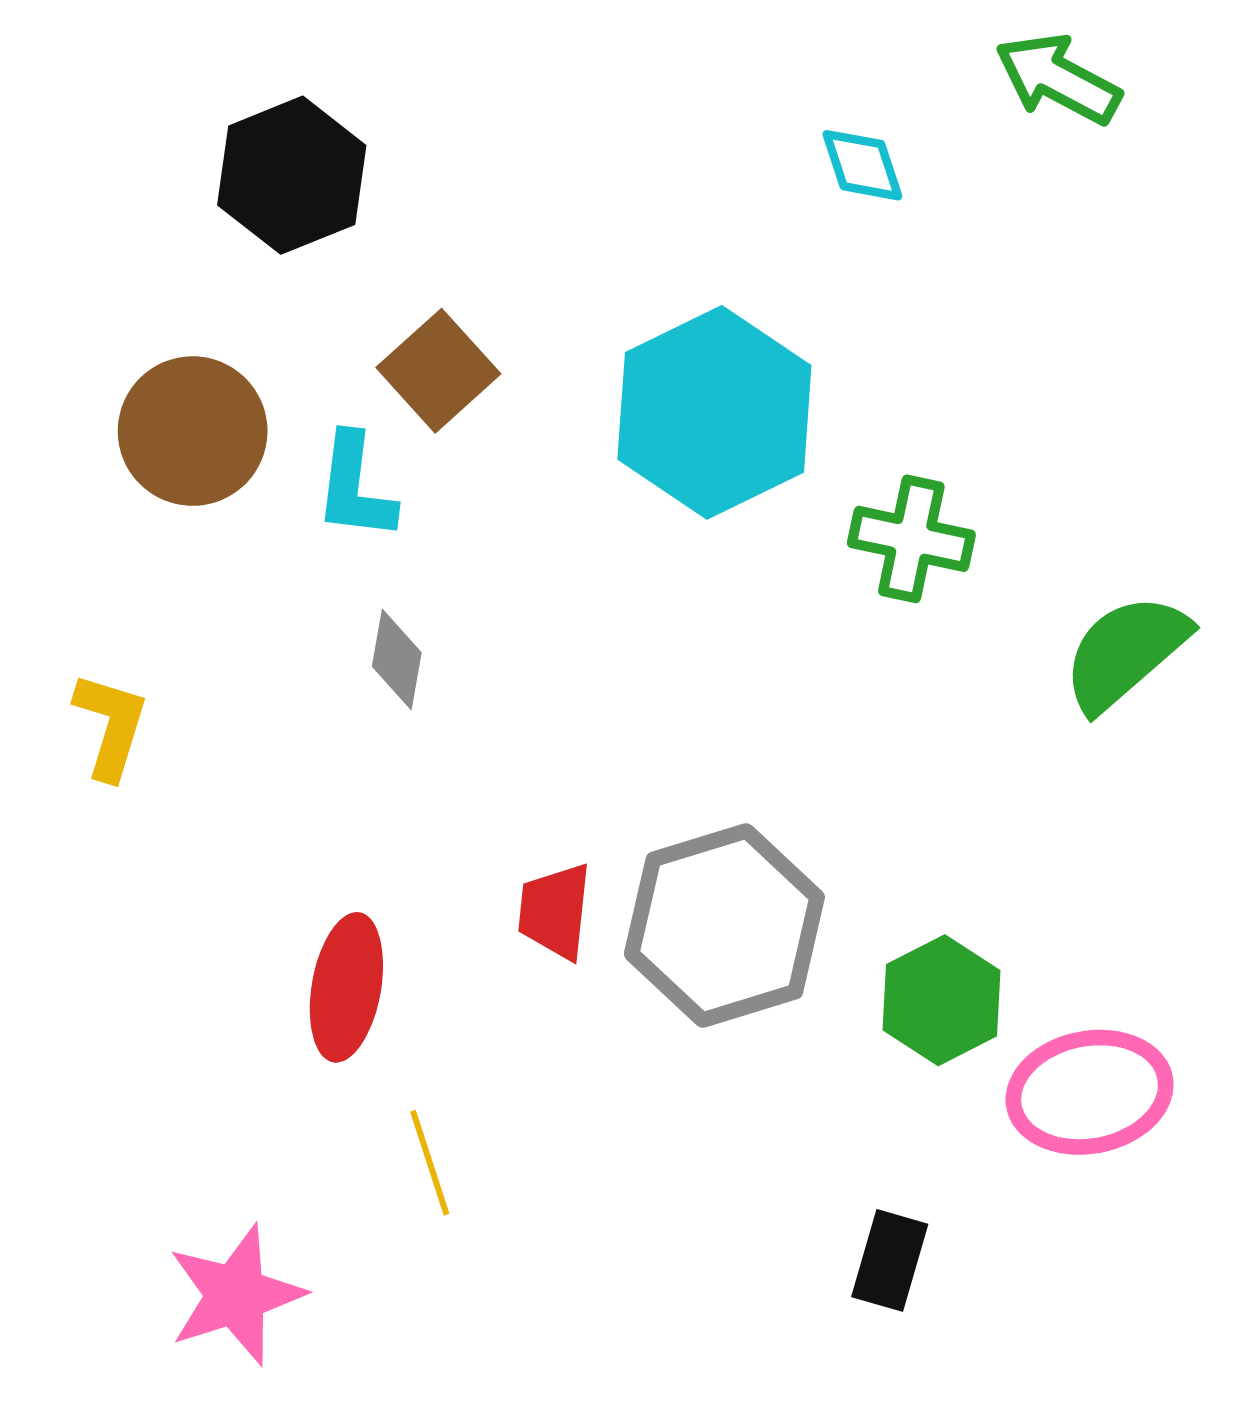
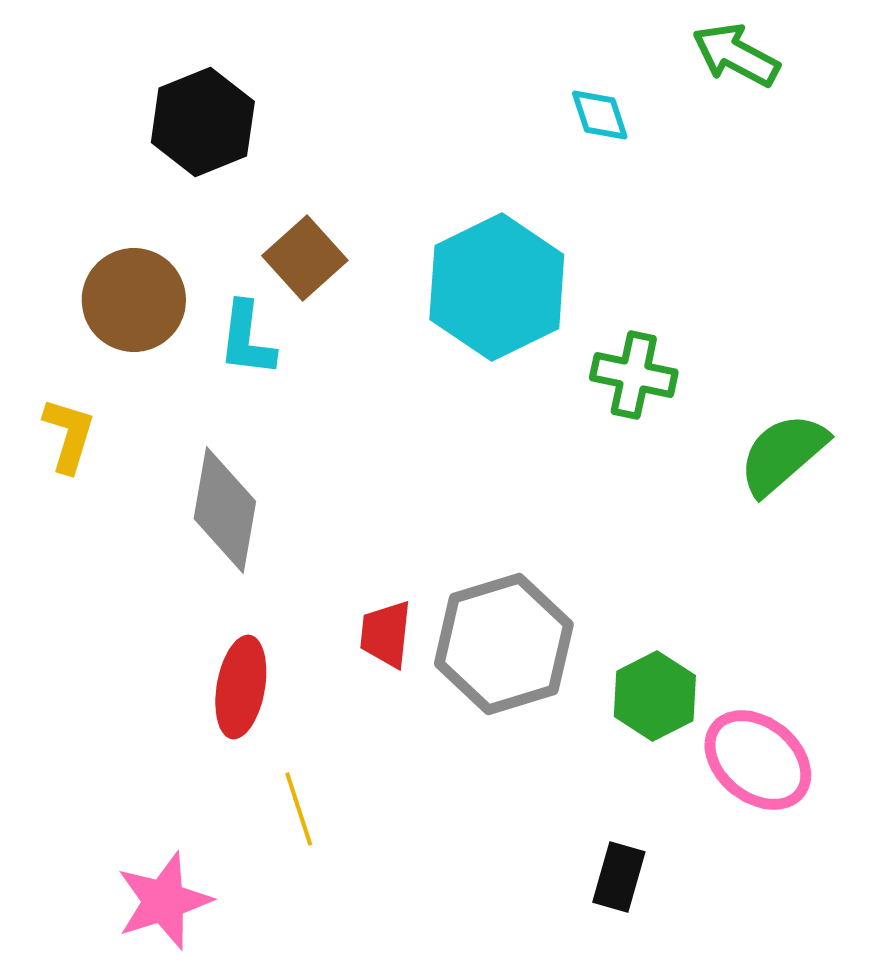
gray diamond: (397, 660) -> (225, 510), moved, size x1.8
yellow L-shape: (111, 726) -> (69, 435), moved
pink ellipse: (1090, 1092) -> (758, 760), turned 50

